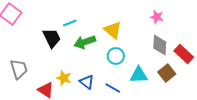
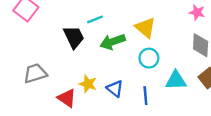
gray trapezoid: (19, 69) -> (35, 73), turned -90
blue line: (113, 88) -> (145, 96), turned 56

